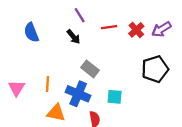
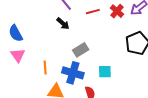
blue semicircle: (31, 32) -> (16, 33), moved
gray rectangle: (90, 69) -> (81, 50), turned -63
pink triangle: (17, 88) -> (18, 55), moved

